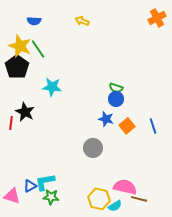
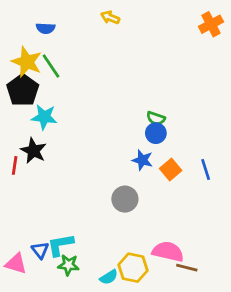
yellow arrow: (82, 21) -> (110, 17), moved
cyan star: (52, 87) -> (44, 117), moved
blue triangle: (30, 186) -> (40, 250), turned -40
cyan semicircle: (115, 206) -> (109, 277), moved

